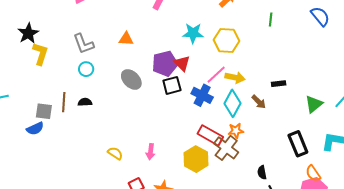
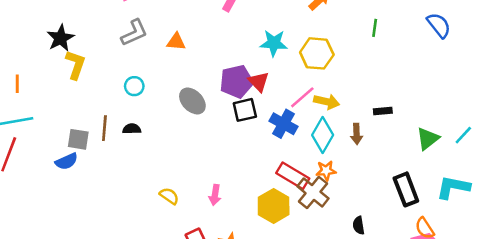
orange triangle: (126, 39) -> (176, 42), moved
gray L-shape: (84, 44) -> (134, 33), moved, turned -95
brown arrow: (259, 102) -> (357, 134), turned 42

